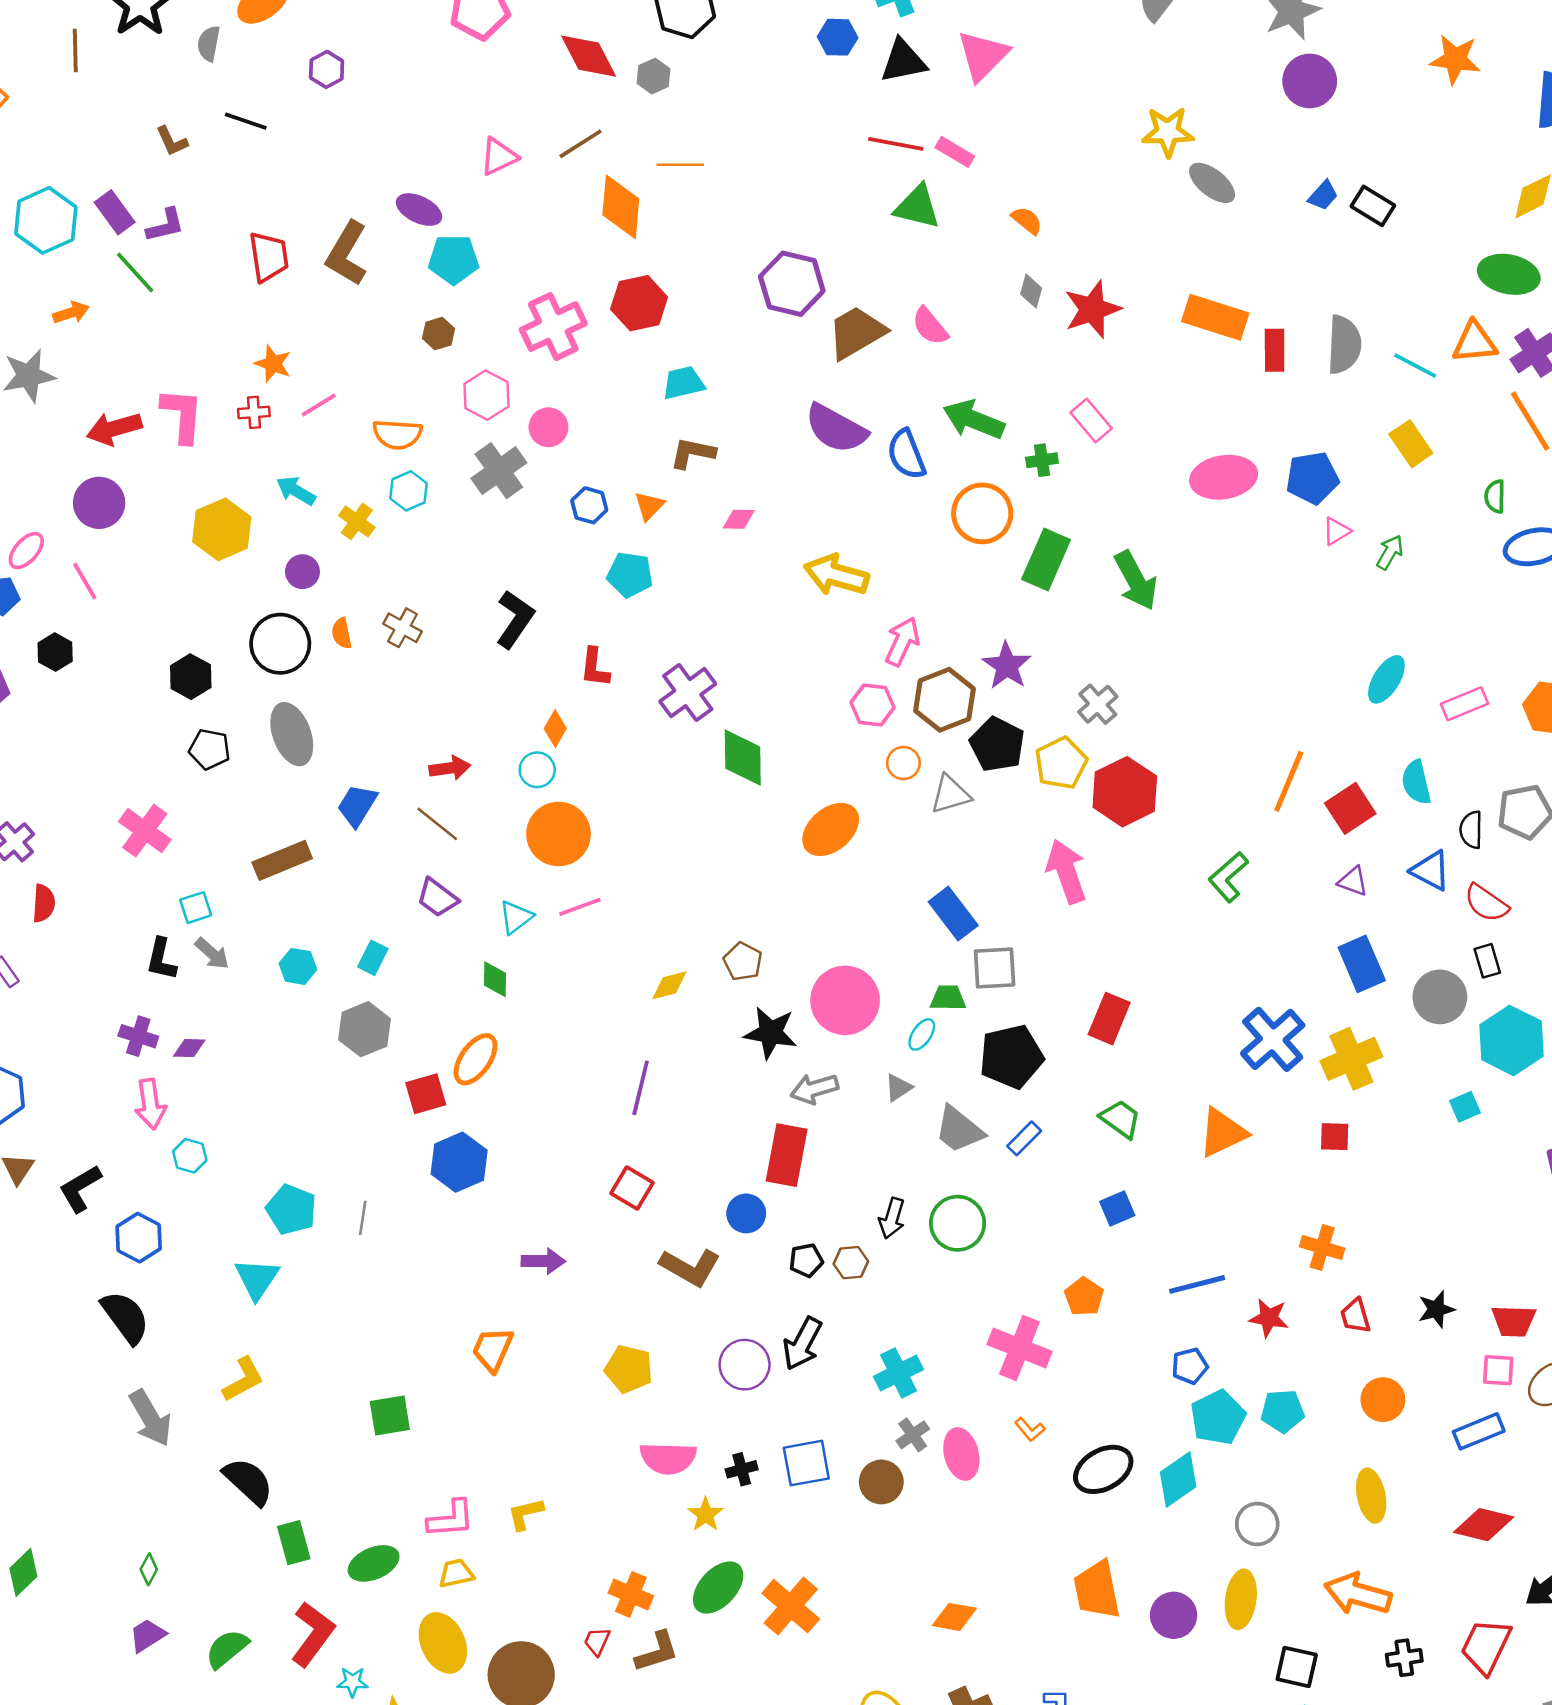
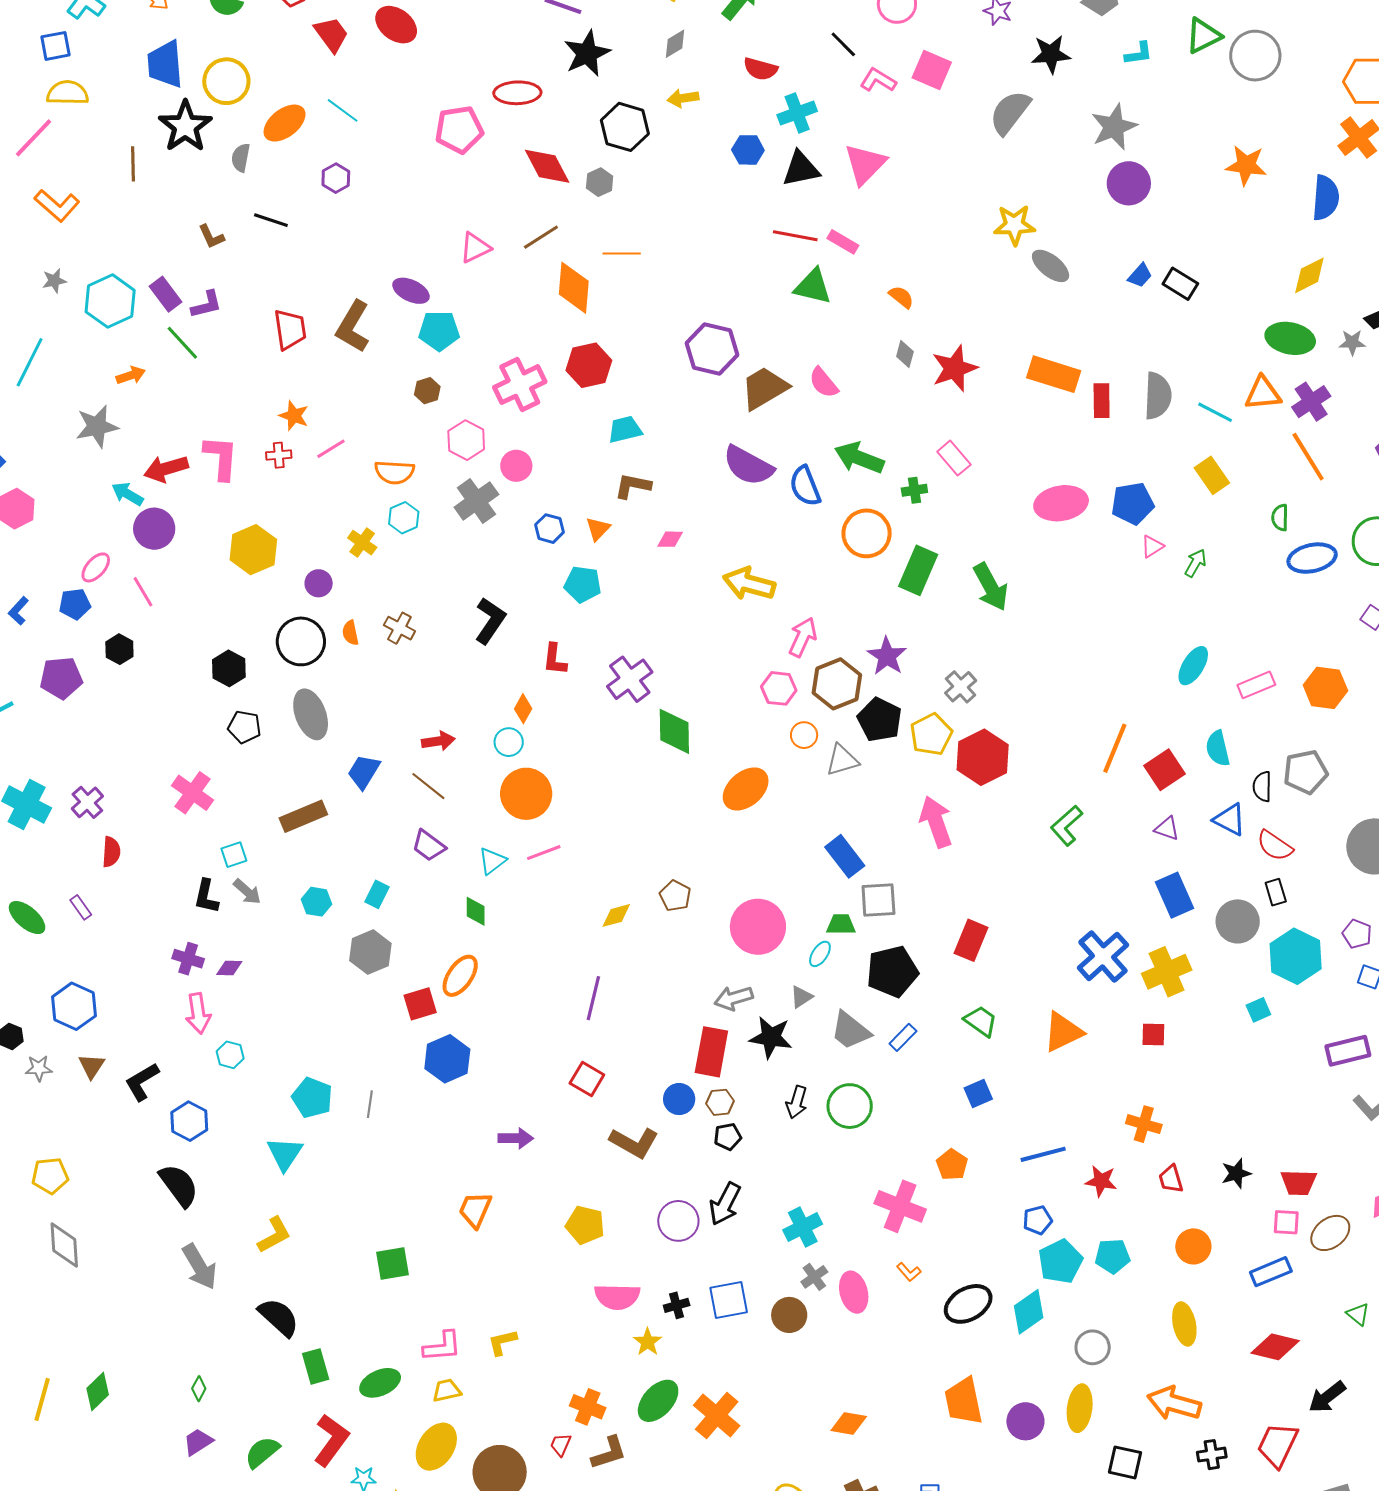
cyan arrow: (296, 491) -> (127, 494), moved
black star: (771, 1033) -> (771, 1037), moved
brown hexagon: (851, 1263) -> (720, 1102), moved
yellow ellipse: (443, 1643) -> (436, 1447), turned 57

